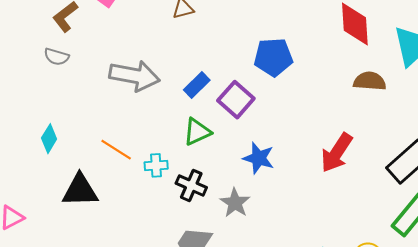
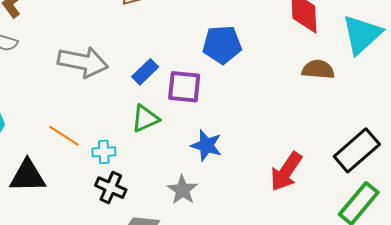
purple square: (236, 100) -> (184, 87), turned -36
red arrow: (337, 153) -> (286, 172), moved
black cross: (191, 185) -> (111, 188), moved

